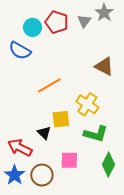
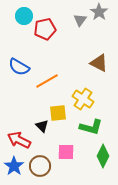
red pentagon: (57, 22) -> (45, 29), moved, turned -30
cyan circle: (32, 27) -> (24, 16), moved
blue semicircle: (20, 51) -> (19, 67), moved

